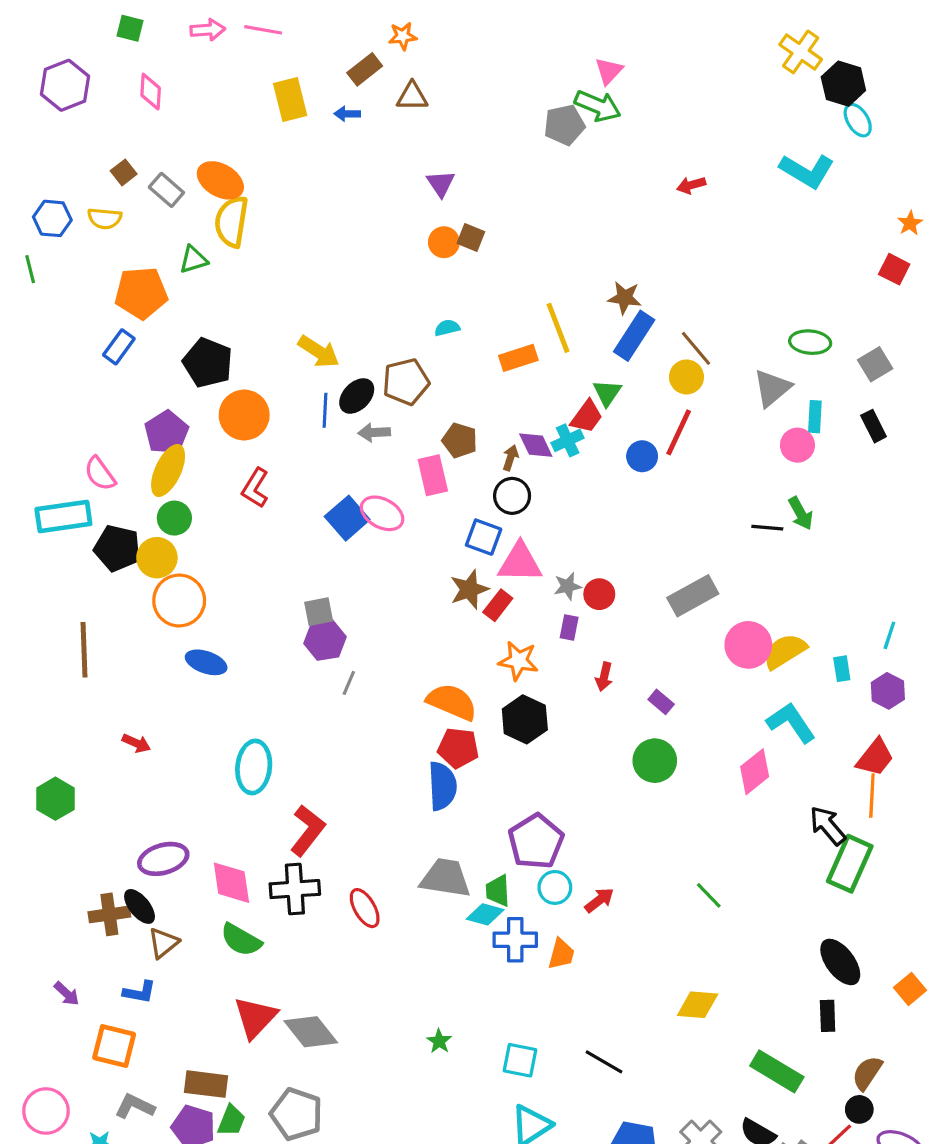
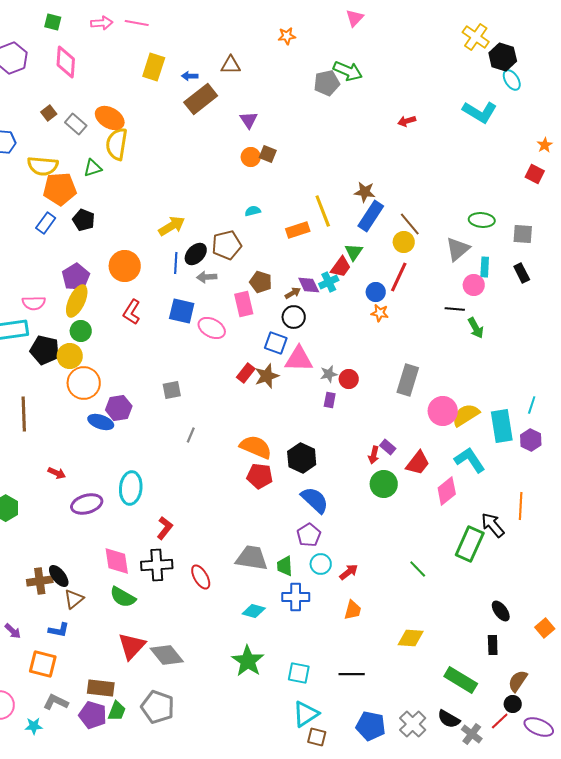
orange star: (403, 36) -> (287, 36), moved
brown rectangle: (365, 69) -> (201, 99), moved, size x1.5
pink triangle: (609, 71) -> (355, 18), moved
pink diamond: (151, 92) -> (66, 62), size x1.4
yellow rectangle: (290, 100) -> (154, 67), turned 32
yellow semicircle: (105, 218) -> (43, 166), moved, size x1.4
yellow arrow: (319, 352) -> (172, 226), turned -64
black pentagon: (208, 363) -> (84, 220), moved, size x0.7
gray square: (875, 364) -> (523, 234), turned 35
brown arrow: (510, 458) -> (293, 293), turned 42
pink semicircle: (100, 474) -> (34, 303), turned -55
blue square: (347, 518) -> (182, 311), moved, turned -36
black line: (767, 528) -> (455, 309), moved
gray rectangle: (693, 596) -> (408, 380), turned -44
red rectangle: (498, 605) -> (246, 373), moved
purple hexagon: (325, 640) -> (119, 408), moved
orange star: (518, 661) -> (380, 313), moved, size x0.7
cyan rectangle: (842, 669) -> (502, 426), size x2.0
red arrow: (604, 677) -> (374, 455), moved
red trapezoid: (875, 757) -> (418, 463), moved
blue semicircle: (442, 786) -> (315, 500), moved, turned -44
red L-shape: (308, 830) -> (165, 528), size x0.7
purple pentagon: (536, 841) -> (309, 535), size x0.7
purple ellipse: (163, 859) -> (87, 504), moved
green rectangle: (850, 864) -> (470, 544), moved
cyan diamond: (485, 914) -> (254, 611), moved
orange trapezoid: (561, 954) -> (353, 610), moved
black ellipse: (840, 962) -> (501, 611), size x0.7
green star: (439, 1041) -> (248, 661), size x2.0
black line: (604, 1062) -> (352, 674), turned -30

